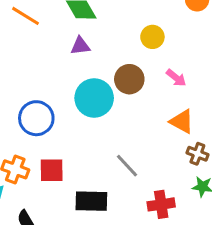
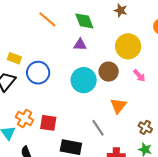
yellow circle: (152, 37) -> (128, 46), size x1.6
blue circle: (36, 118) -> (38, 73), moved
orange triangle: (182, 121) -> (118, 106), moved, turned 30

